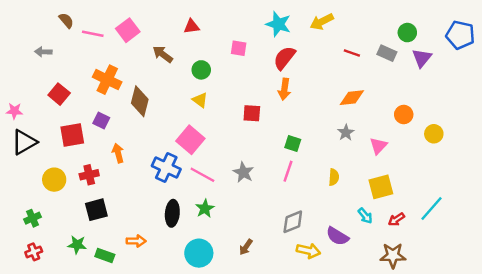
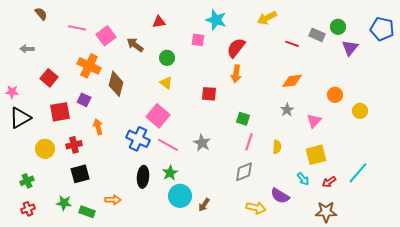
brown semicircle: (66, 20) -> (41, 14), moved
cyan star: (278, 24) -> (216, 20), moved
pink square: (128, 30) -> (106, 36), moved
gray arrow: (43, 52) -> (27, 49), moved
gray rectangle: (387, 53) -> (317, 35), moved
pink line: (288, 171) -> (249, 142), moved
gray diamond: (293, 222) -> (244, 172), moved
cyan circle: (199, 253) -> (180, 196), moved

